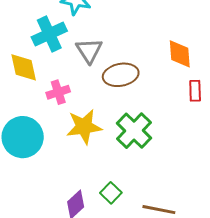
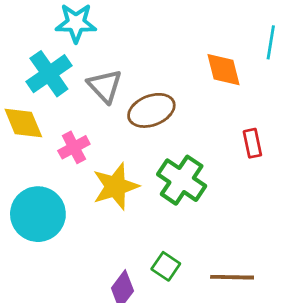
red rectangle: (195, 91) -> (252, 143), moved

